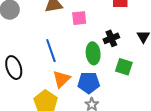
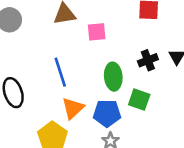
black cross: (111, 38) -> (148, 60), moved
green square: (124, 67) -> (139, 100), moved

